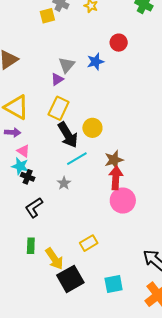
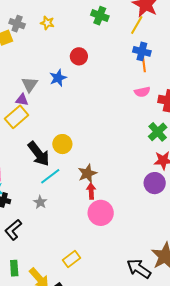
purple triangle: (57, 79) -> (22, 100), turned 48
yellow rectangle: (59, 108) -> (17, 117), moved, turned 30
red arrow: (116, 178) -> (91, 191), size x0.7

